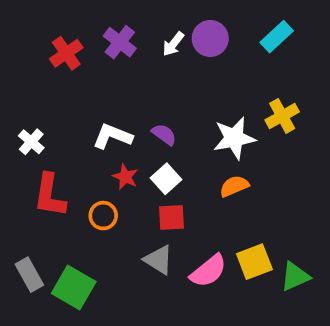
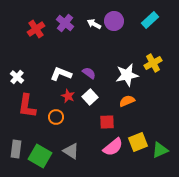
white arrow: (173, 44) -> (94, 24), turned 80
red square: (171, 217) -> (107, 122), moved
gray triangle: (159, 260) -> (71, 151), moved
gray rectangle: (29, 275) -> (16, 149), turned 36

